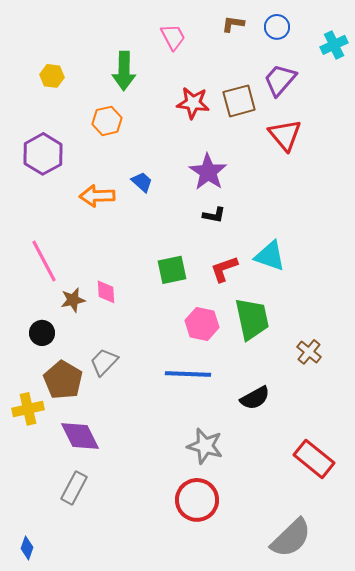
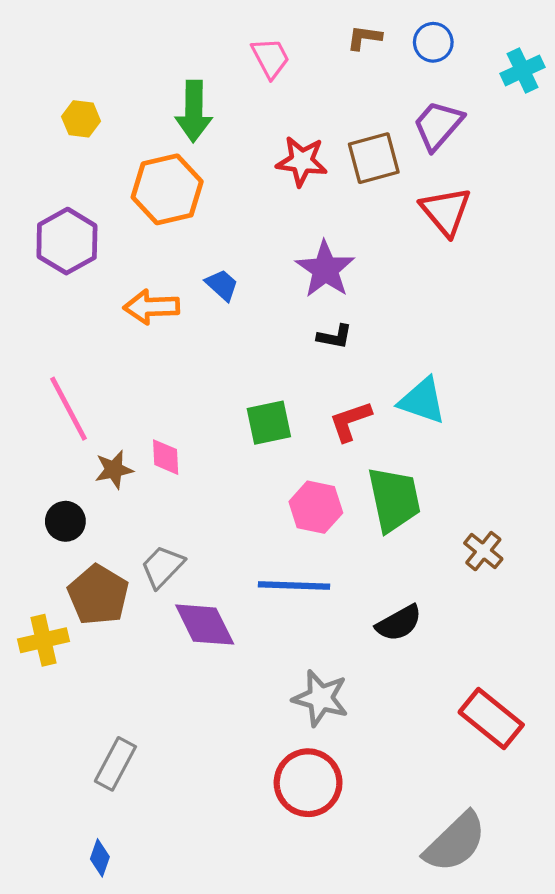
orange hexagon: (107, 121) -> (167, 189), size x1.5
purple diamond: (80, 436) -> (205, 625), moved
blue diamond: (27, 548) -> (100, 858), moved

